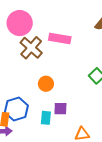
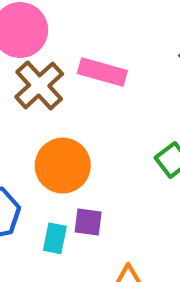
orange circle: (46, 84) -> (63, 166), size x1.6

